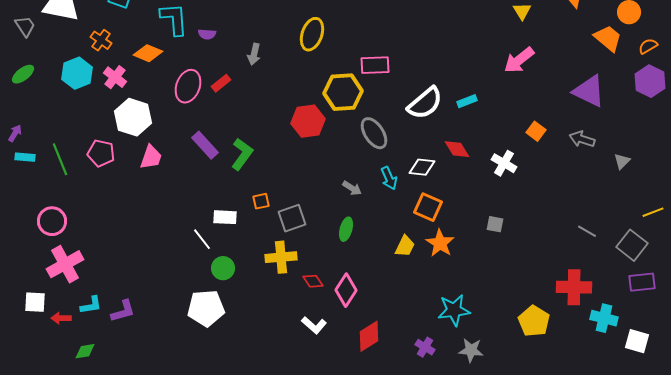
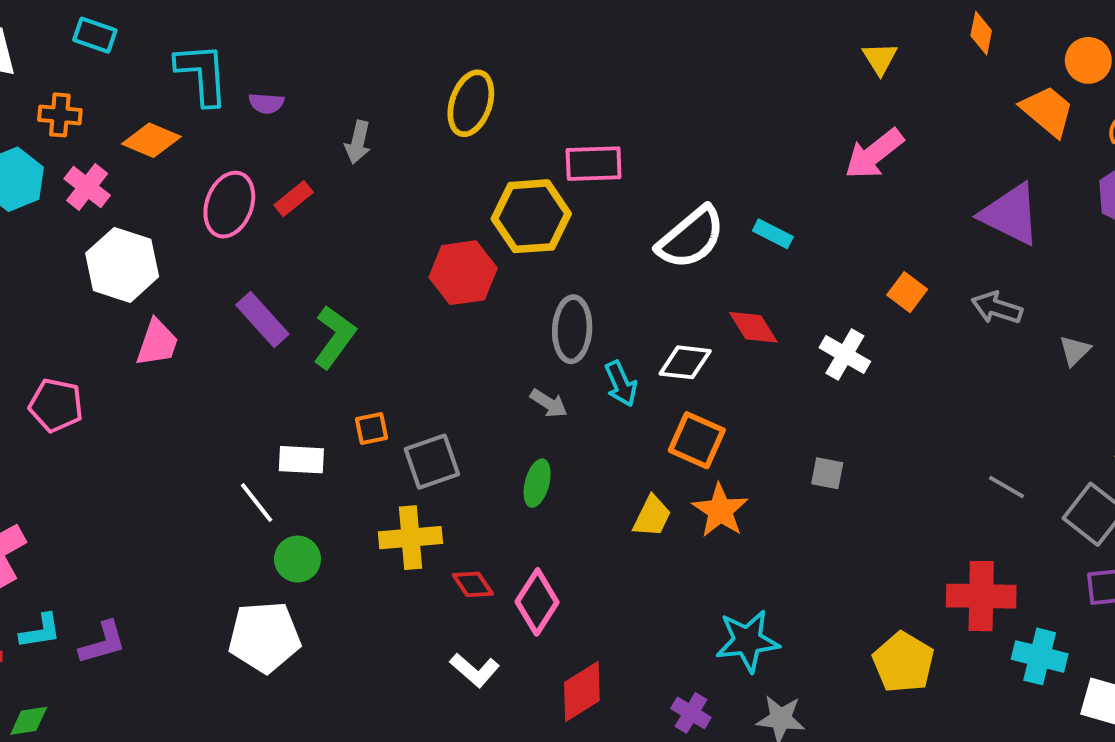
orange cross: (101, 40) -> (60, 115), turned -30
cyan rectangle: (467, 101) -> (773, 234), turned 48
gray ellipse: (374, 133) -> (572, 329), moved, turned 36
pink pentagon: (101, 153) -> (56, 405), moved

